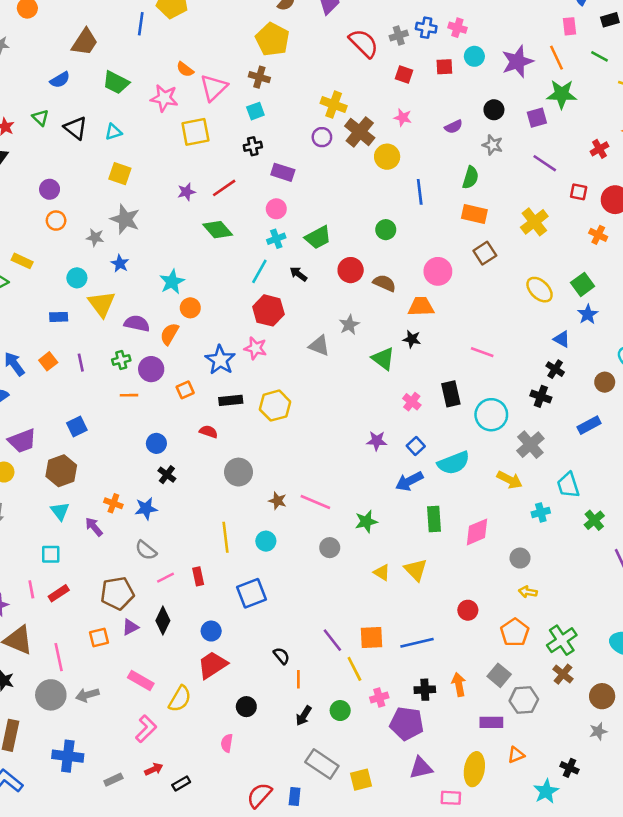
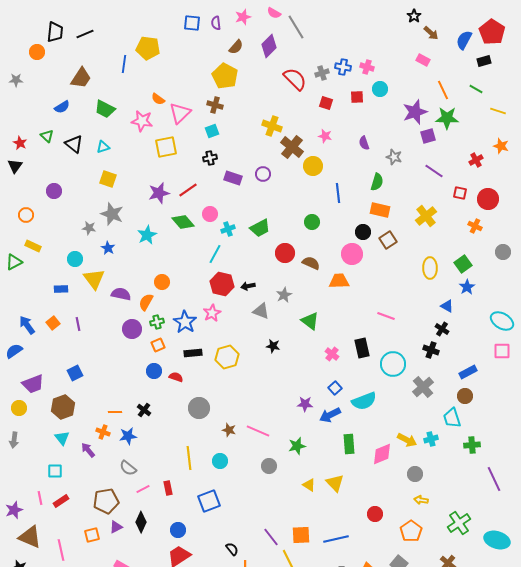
pink rectangle: (570, 26) -> (423, 60), moved, turned -56
purple star: (517, 62) -> (415, 112), moved
black circle: (494, 110) -> (363, 232), moved
purple semicircle: (454, 127) -> (364, 143), turned 96
purple circle: (322, 137) -> (263, 174), moved
purple star: (186, 192) -> (159, 193), size x1.5
pink circle: (276, 209) -> (210, 214), moved
orange circle: (56, 221) -> (26, 215), moved
black arrow: (298, 274) -> (248, 286), moved, turned -48
cyan star: (172, 282) -> (147, 235), moved
yellow ellipse: (540, 290) -> (430, 268), turned 45
black star: (412, 339) -> (273, 346), moved
pink star: (255, 348) -> (212, 313), turned 30
green cross: (121, 360) -> (157, 322), moved
brown circle: (605, 382) -> (465, 396), moved
orange line: (129, 395) -> (115, 412), moved
purple star: (377, 441) -> (305, 404), moved
blue circle: (156, 443) -> (154, 371), moved
yellow arrow: (510, 480) -> (407, 440), moved
green cross: (594, 520) -> (472, 445), turned 35
green cross: (562, 640) -> (459, 523), moved

